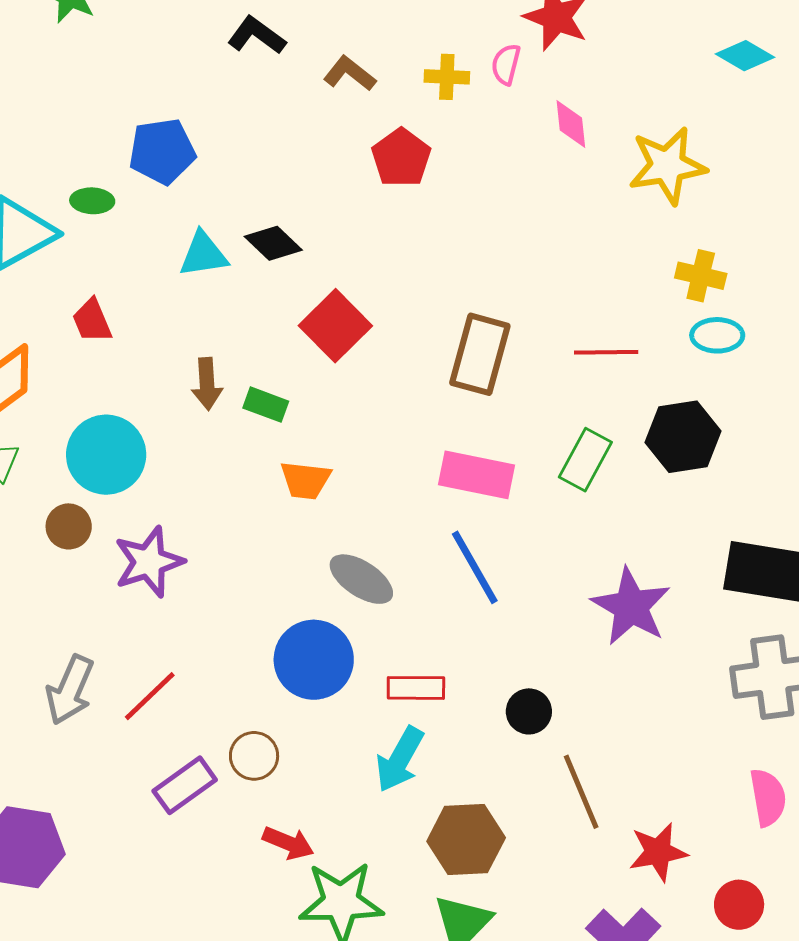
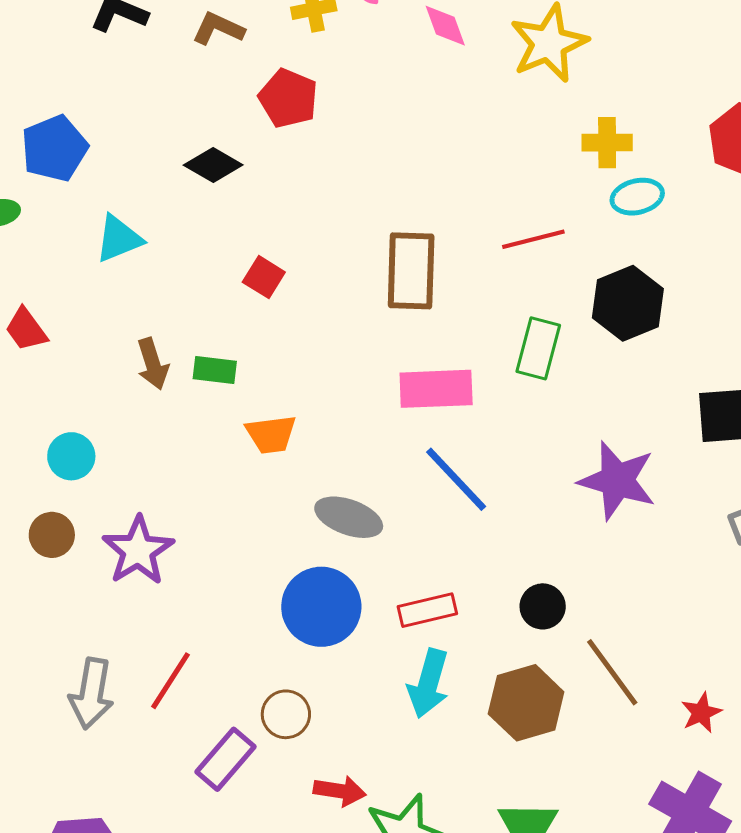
black diamond: (273, 243) -> (213, 165), moved
red square: (335, 326) -> (264, 277), size x0.6
cyan circle: (106, 455) -> (71, 456), size x0.6
brown hexagon: (466, 840) -> (526, 703), moved
red star: (658, 852) -> (701, 713), size x0.7

